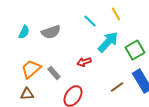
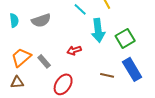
cyan semicircle: (24, 32) -> (14, 20), turned -32
cyan arrow: (108, 42) -> (98, 30), turned 130
brown line: (117, 87) -> (107, 75), turned 48

